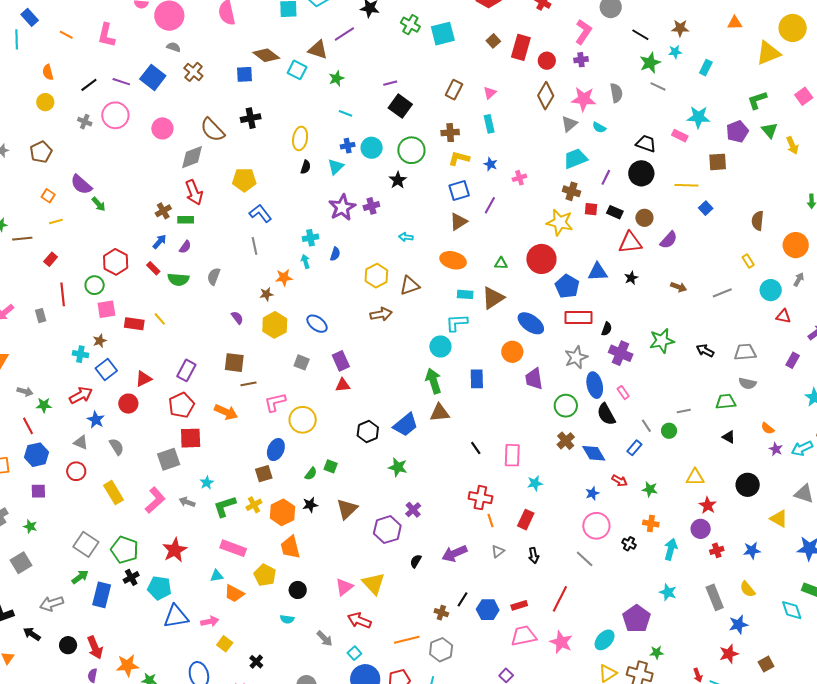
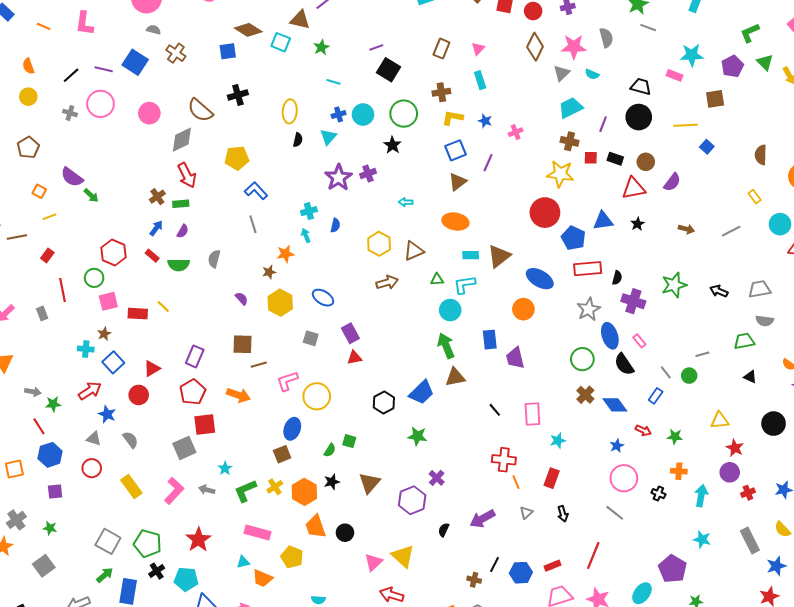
green triangle: (501, 263) -> (437, 279), moved
purple trapezoid: (534, 379) -> (515, 358), moved
black circle: (298, 590) -> (345, 533), moved

